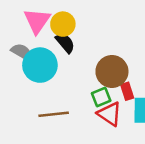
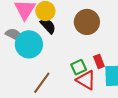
brown circle: (112, 71) -> (87, 22), moved
brown line: (54, 114) -> (42, 83), turned -45

